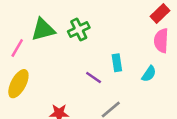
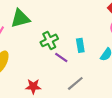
green cross: (79, 30) -> (49, 40), moved

